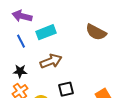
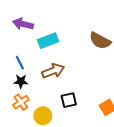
blue line: (21, 41) -> (20, 63), moved

